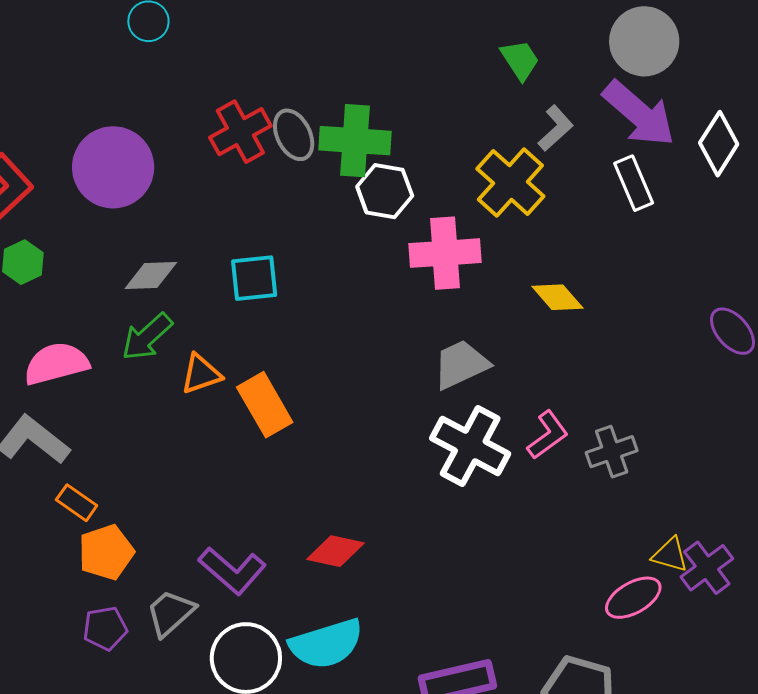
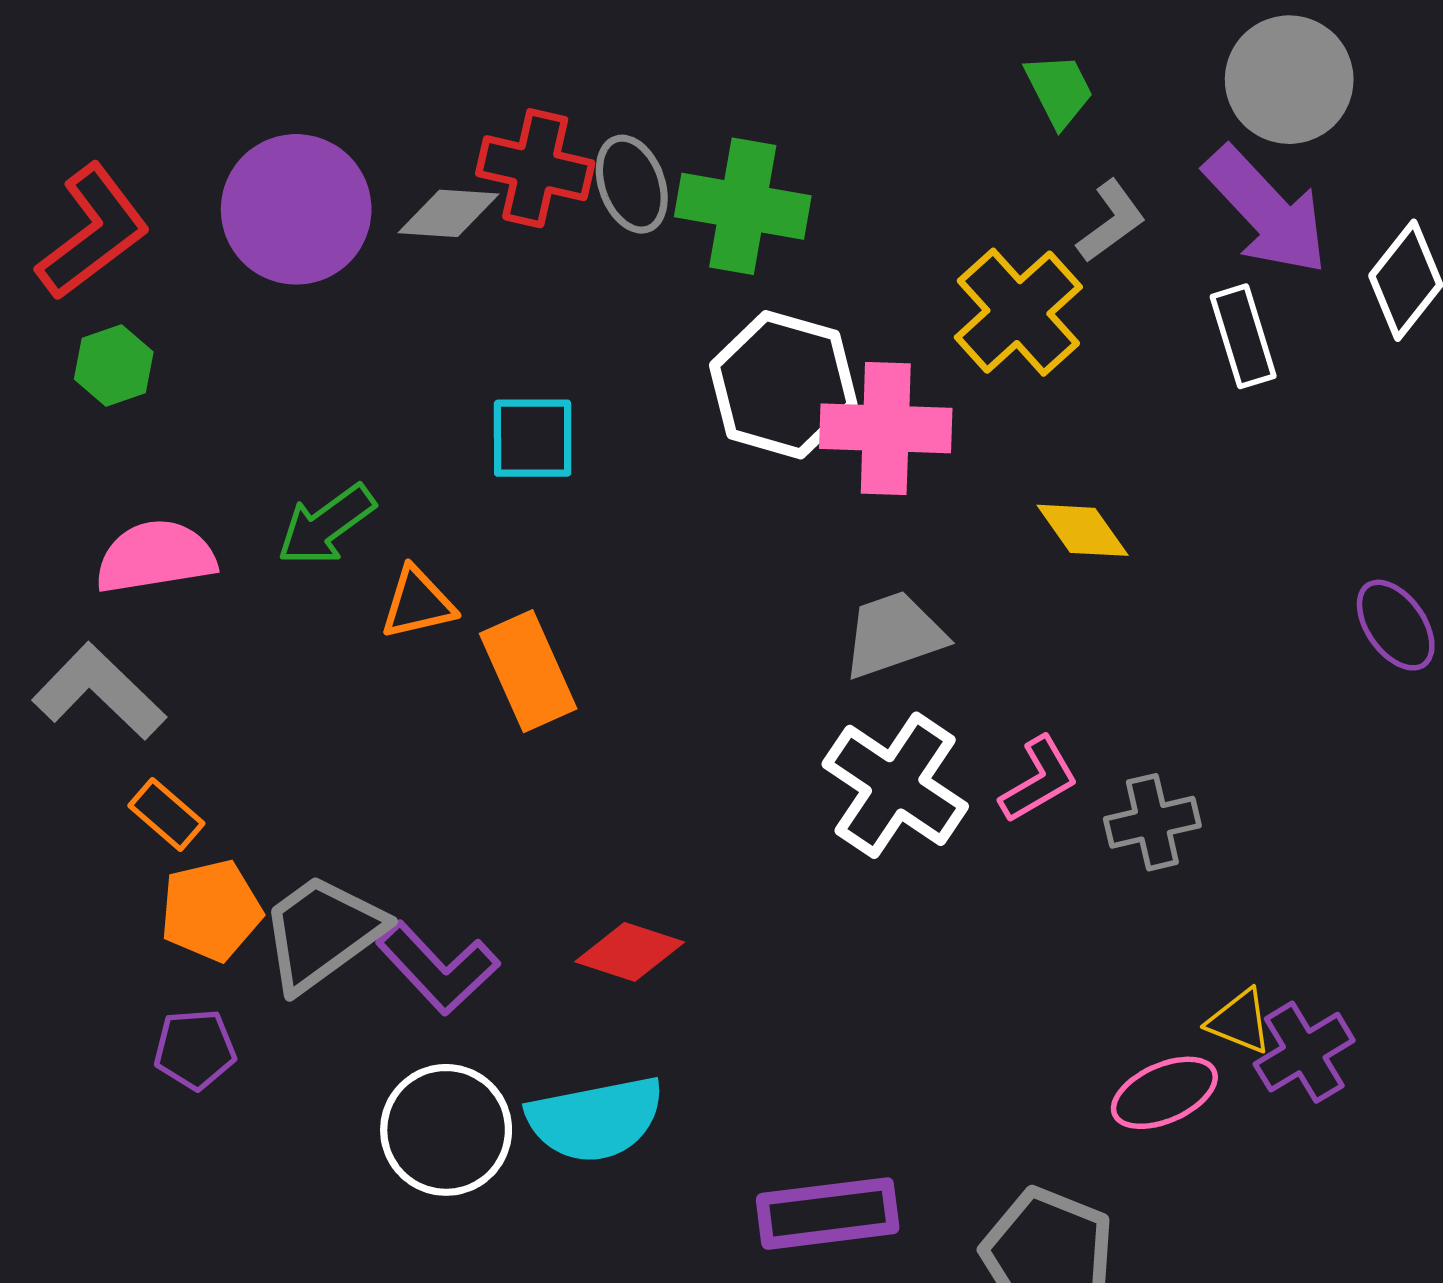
red cross: (240, 132) -> (535, 168), turned 36
white hexagon: (385, 191) -> (783, 385), moved, size x1.4
gray diamond: (151, 275) -> (448, 213), moved
gray trapezoid: (170, 613) -> (322, 933), moved, size x1.4

